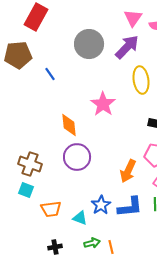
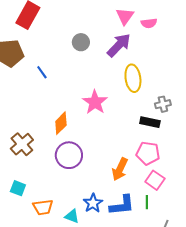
gray circle: (89, 44) -> (81, 42), size x0.6
orange diamond: (69, 125) -> (61, 123), turned 50
brown cross: (30, 164) -> (22, 144), moved, turned 30

